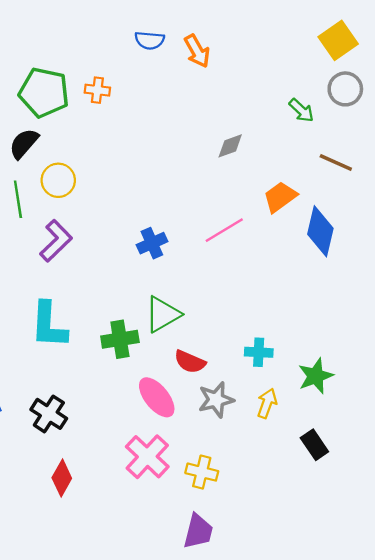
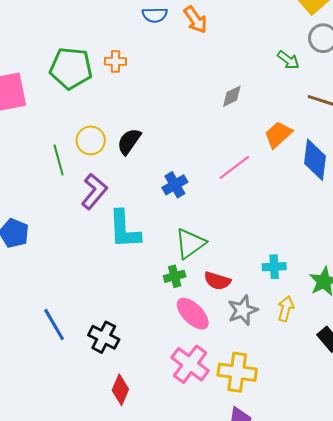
black semicircle: (24, 144) -> (129, 141), moved
cyan L-shape: (49, 325) -> (124, 229), moved
green cross: (120, 339) -> (175, 276), moved, size x0.7
yellow cross: (202, 472) -> (237, 372), size x1.4

